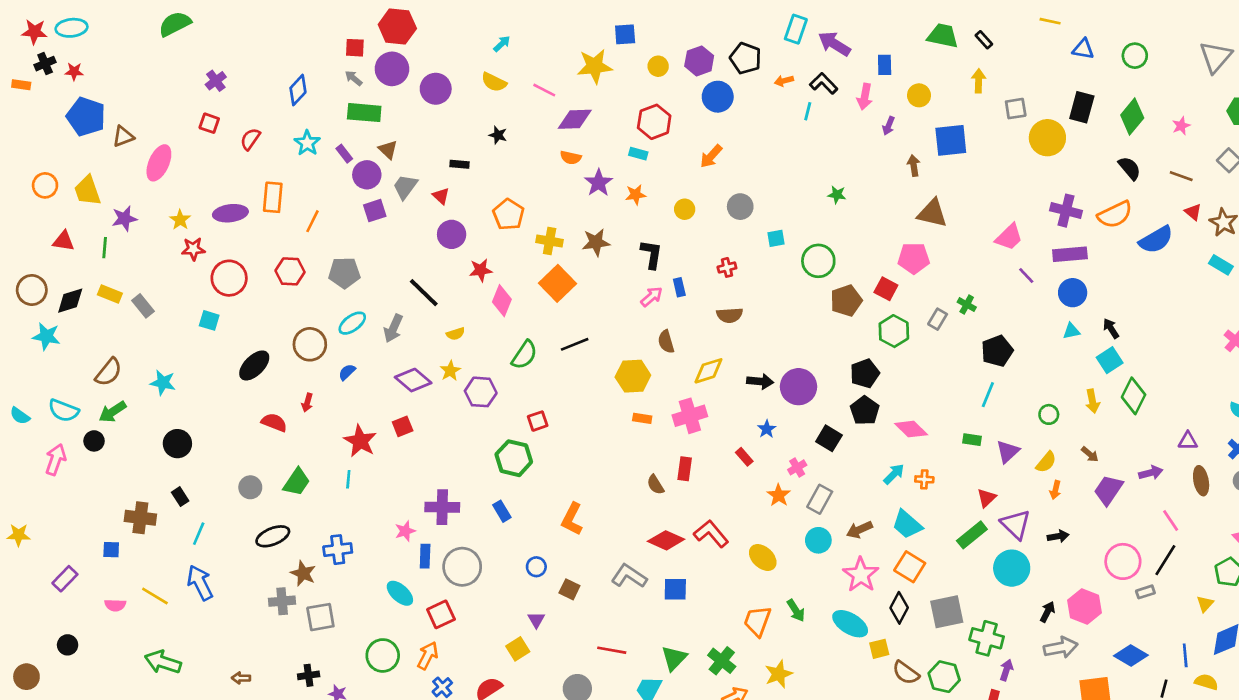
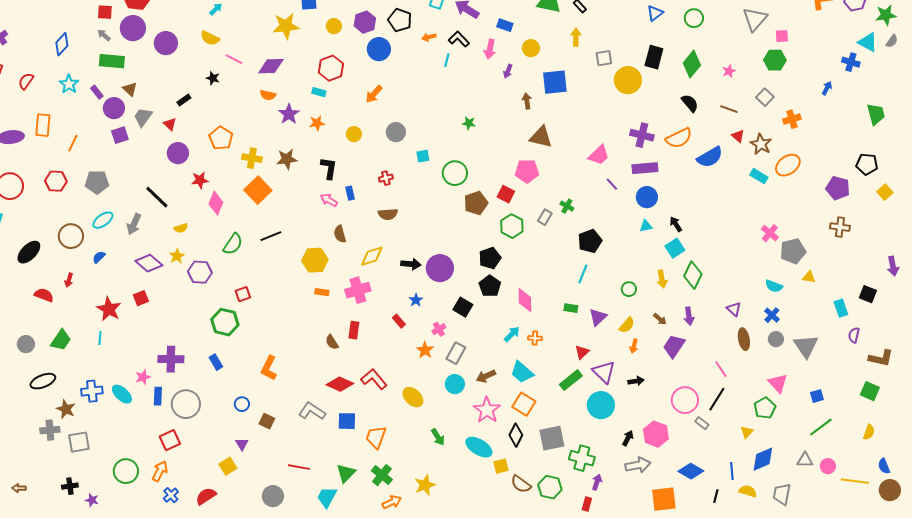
blue triangle: (1083, 49) -> (655, 13), turned -48
blue rectangle: (885, 65) -> (505, 25), turned -70
pink line: (544, 90) -> (234, 59), moved
black rectangle: (459, 164) -> (184, 100), turned -40
pink arrow: (652, 297) -> (329, 200), turned -108
pink diamond: (911, 429) -> (525, 300), turned 45
purple triangle: (1188, 441) -> (734, 309), turned 42
purple arrow: (1151, 473) -> (689, 316), moved, turned 96
gray rectangle: (1145, 592) -> (702, 423), turned 56
cyan ellipse: (400, 593) -> (122, 394), moved
orange trapezoid: (757, 621) -> (376, 437), moved

